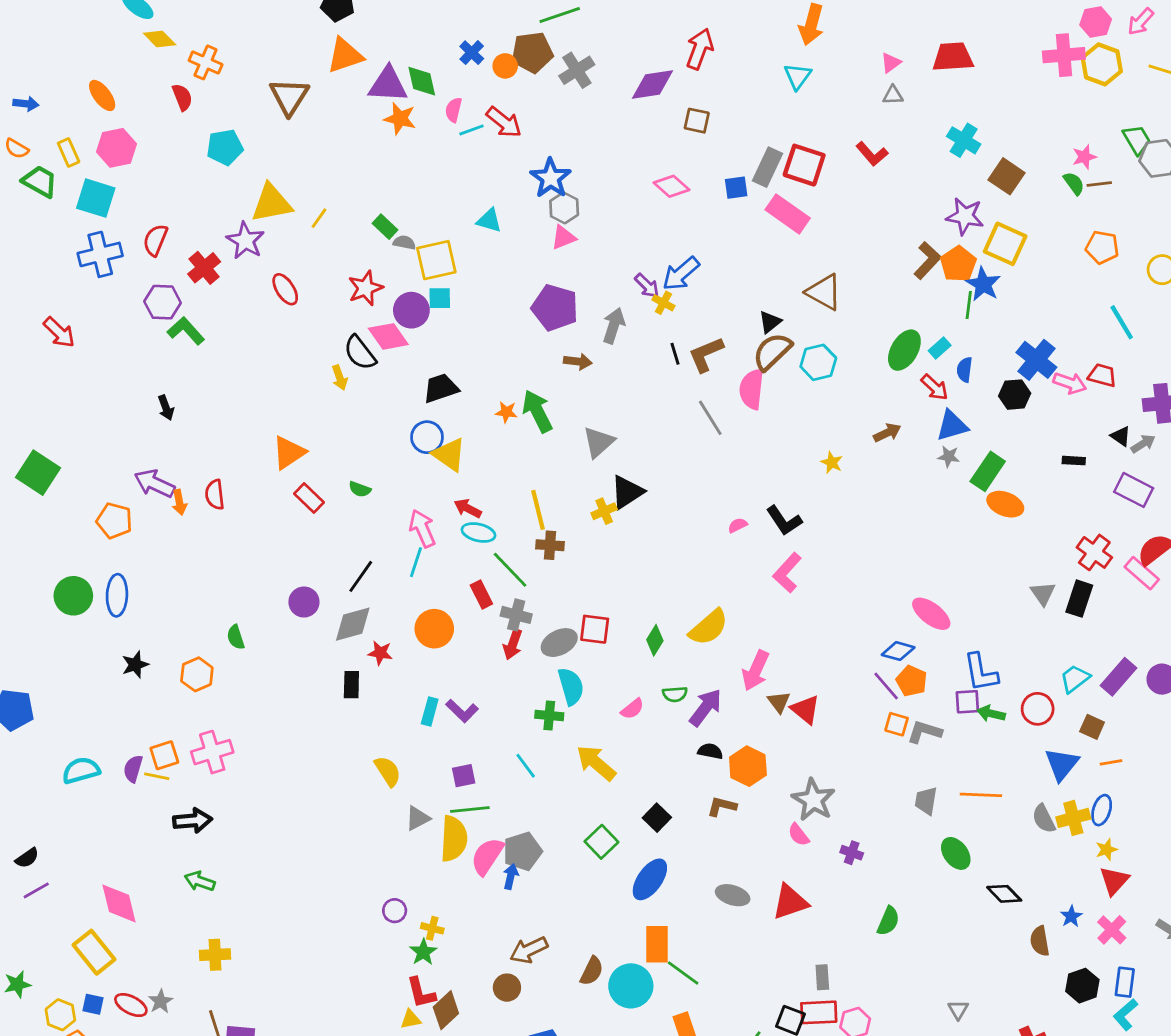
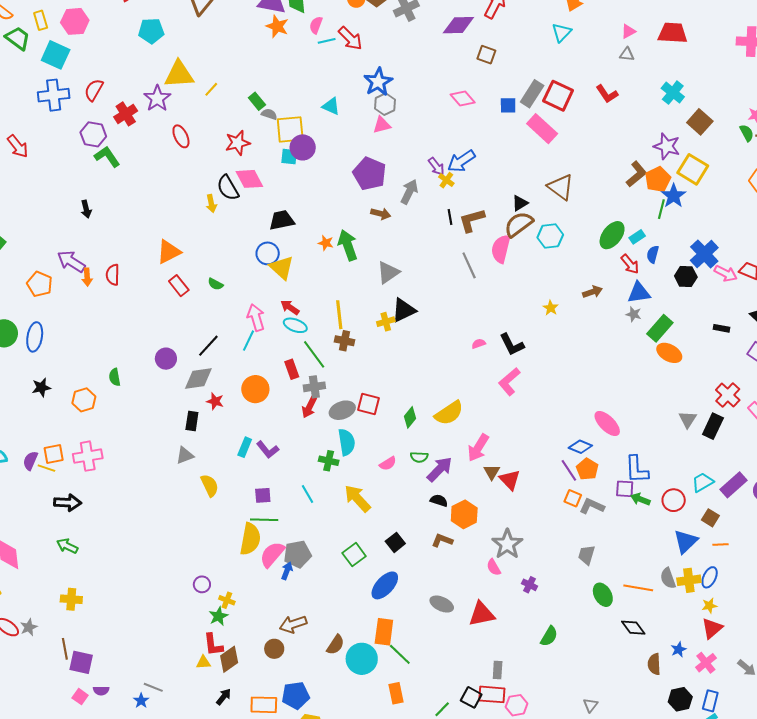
purple circle: (411, 310) -> (303, 147), moved
gray cross: (516, 615) -> (314, 387), turned -30
orange line: (981, 795) -> (638, 588), moved
gray triangle: (418, 818) -> (185, 455), moved

